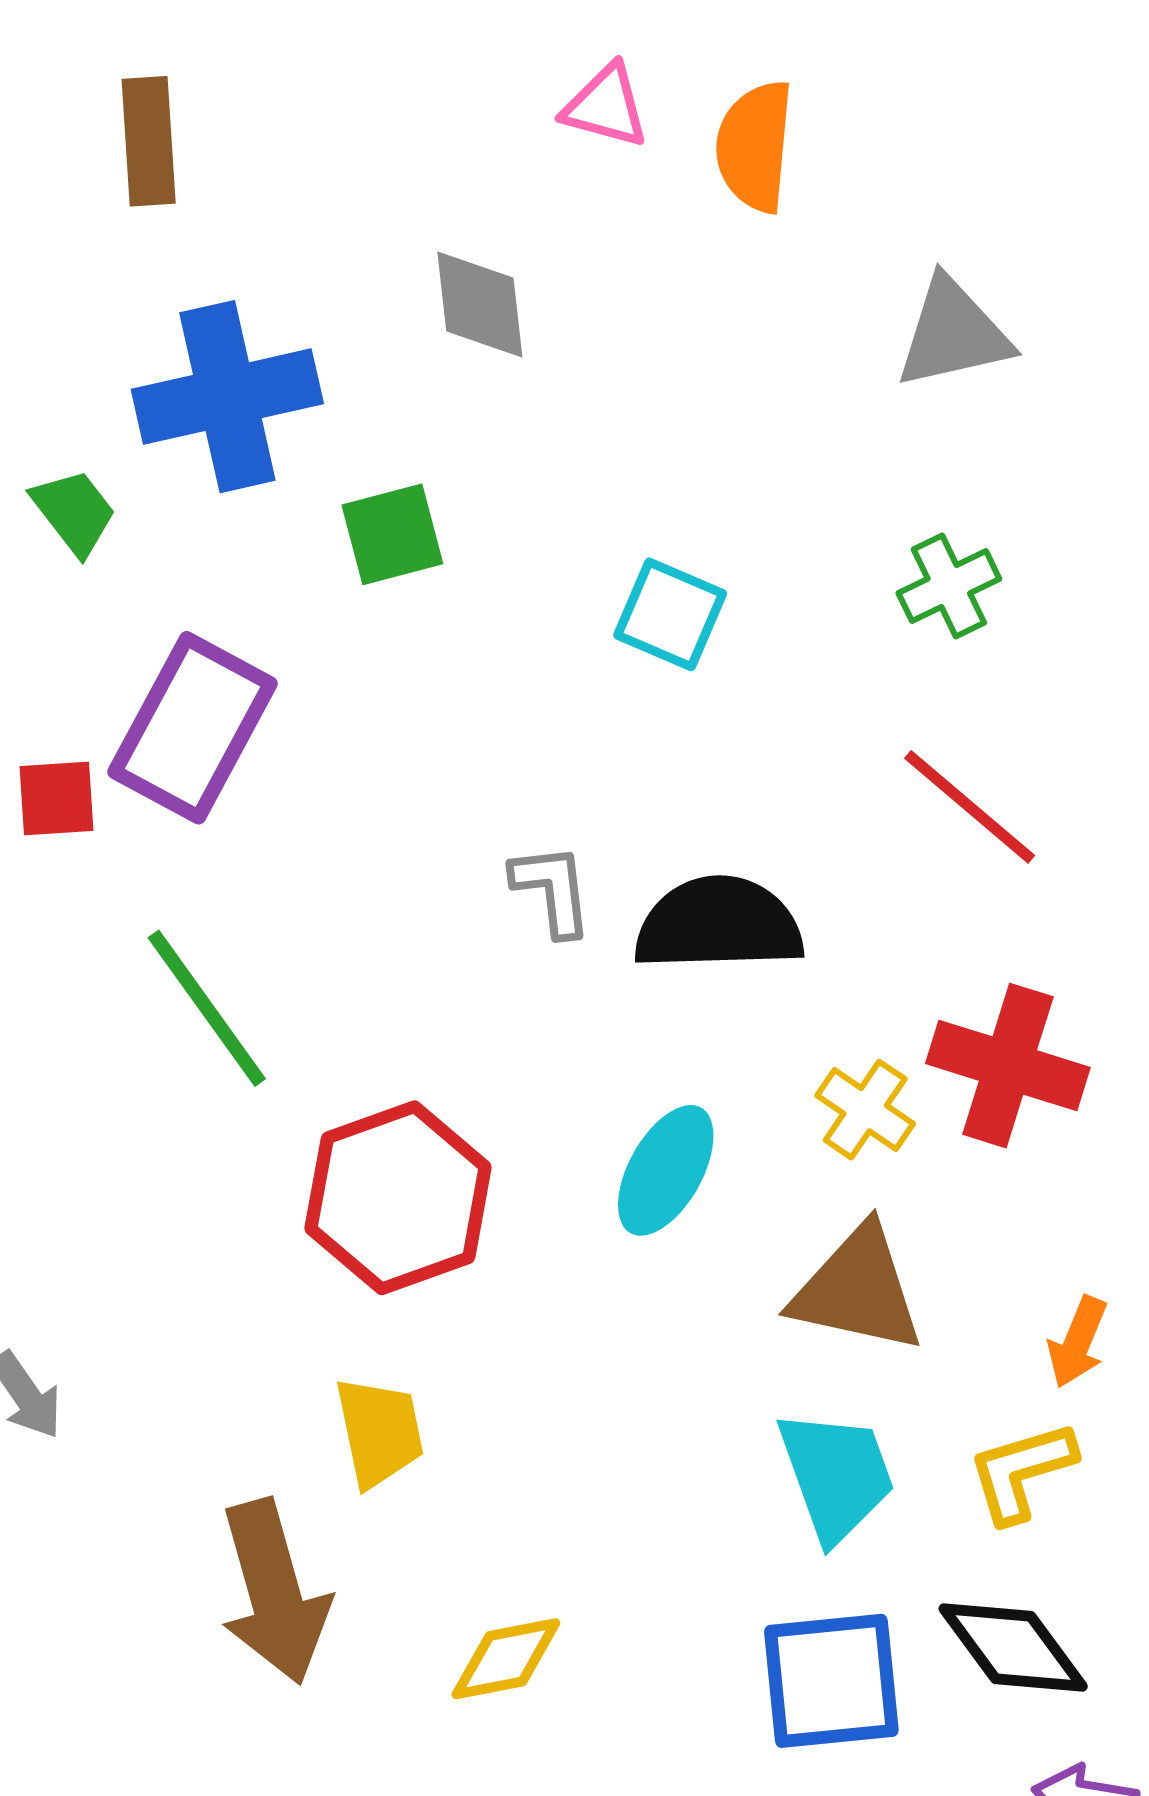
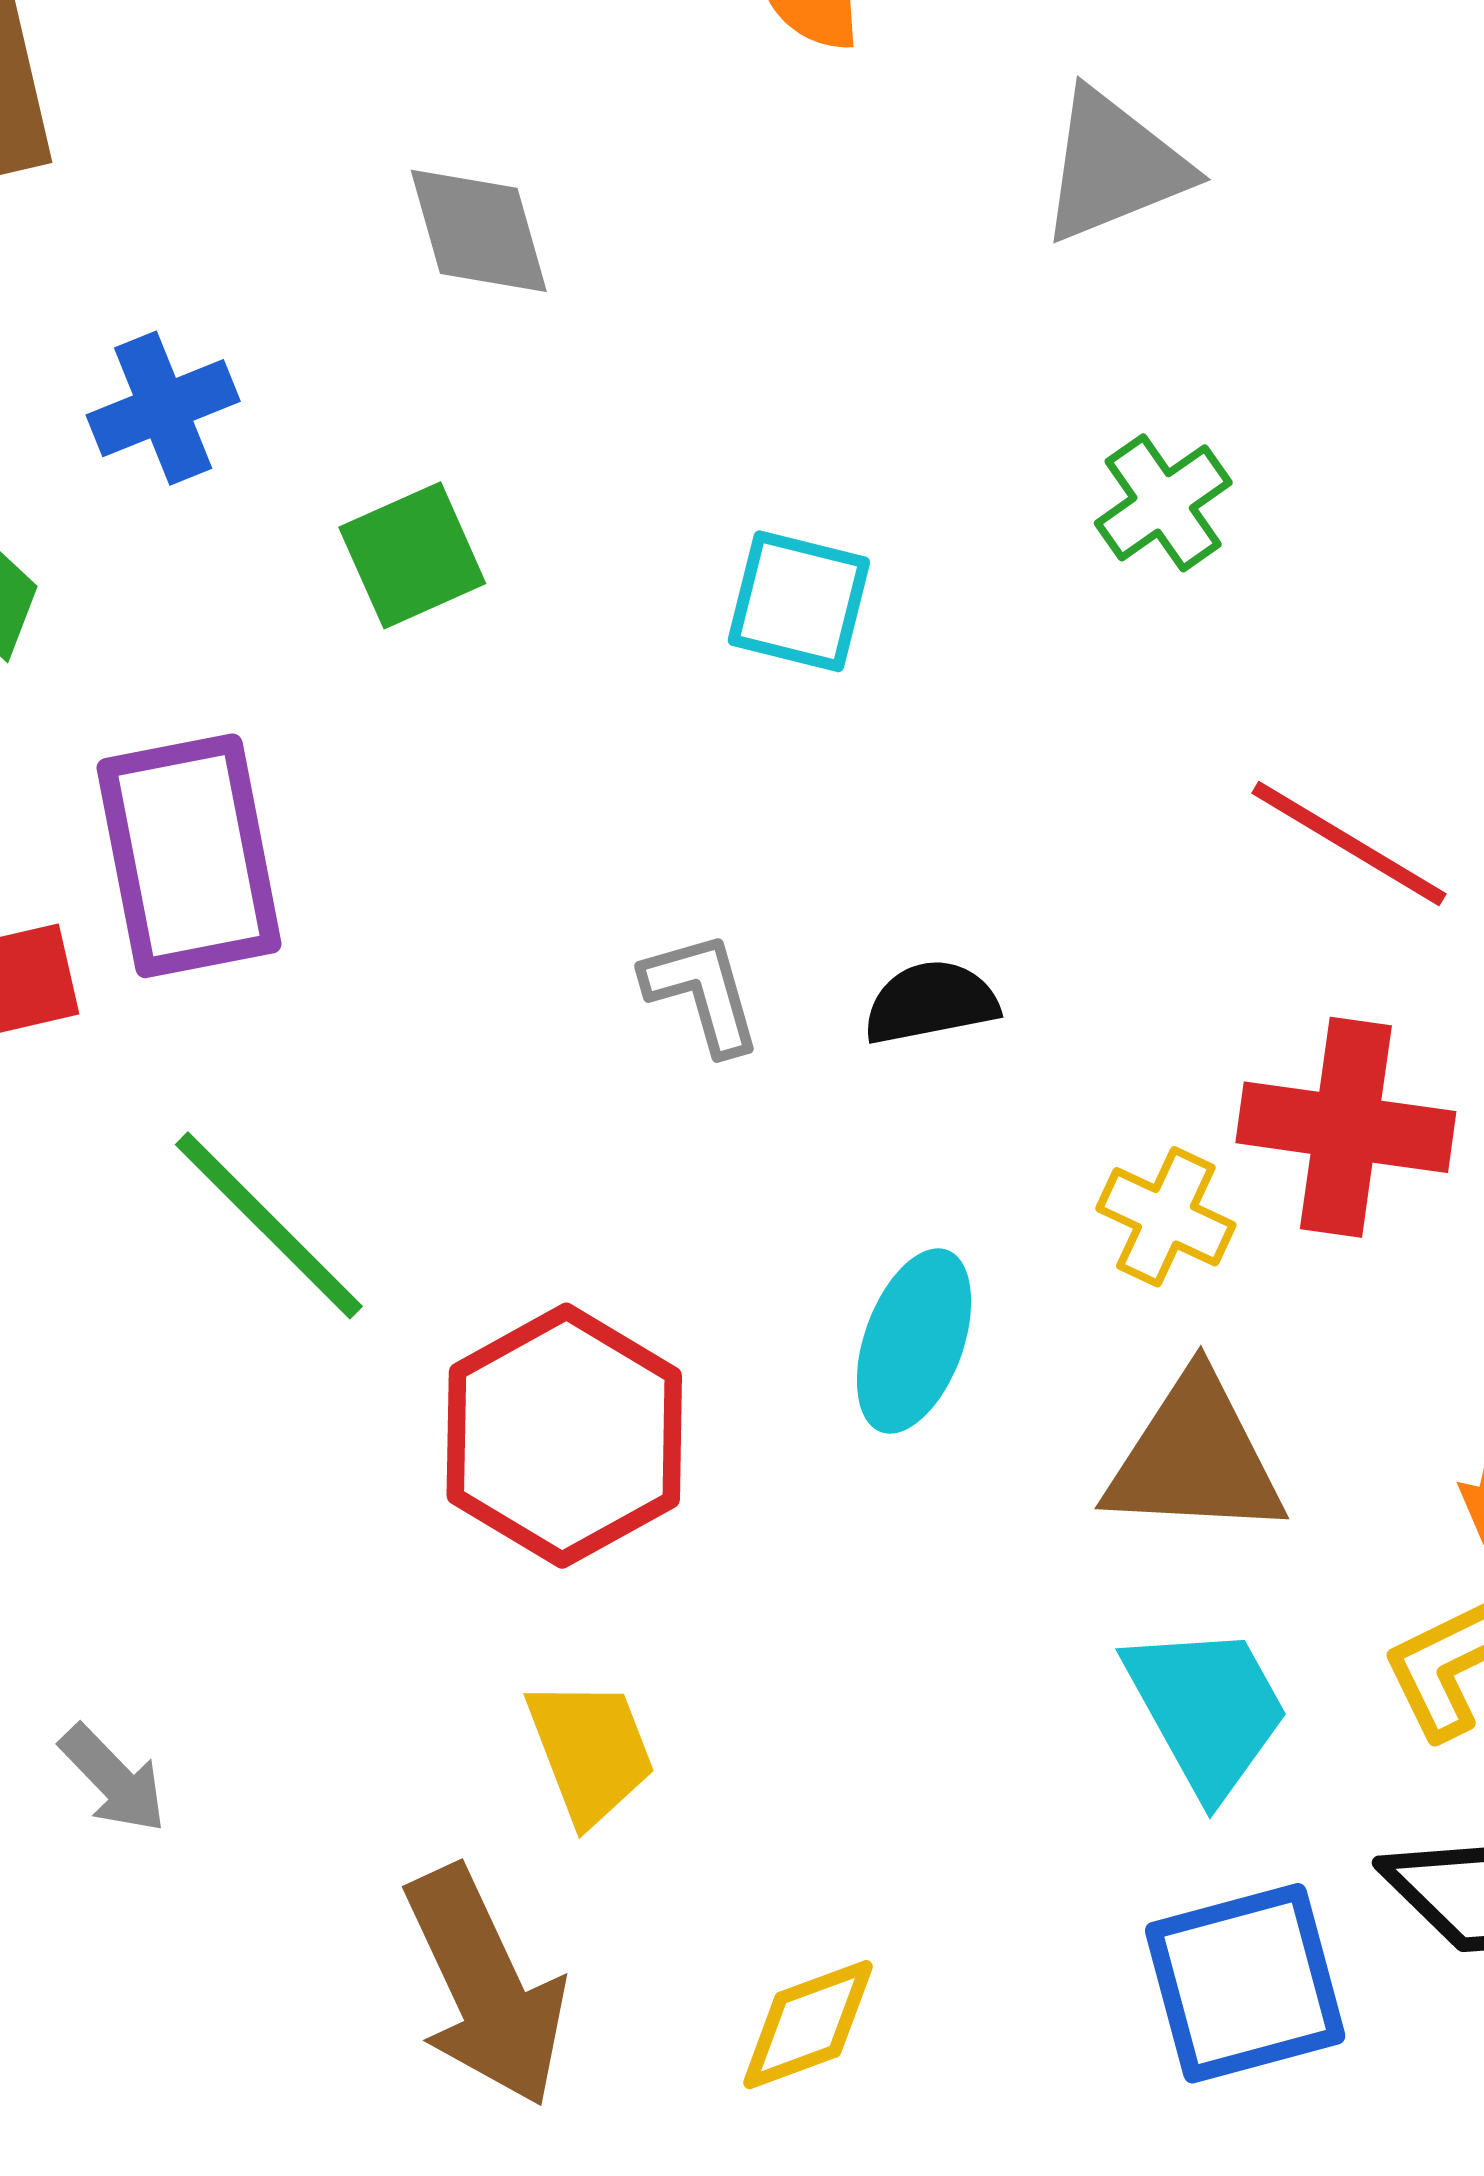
blue cross: (227, 397) -> (163, 408), size x0.6
purple rectangle: (193, 728) -> (189, 856), turned -30
red line: (970, 807) -> (1349, 844), moved
black semicircle: (719, 924) -> (931, 1002), size x0.6

